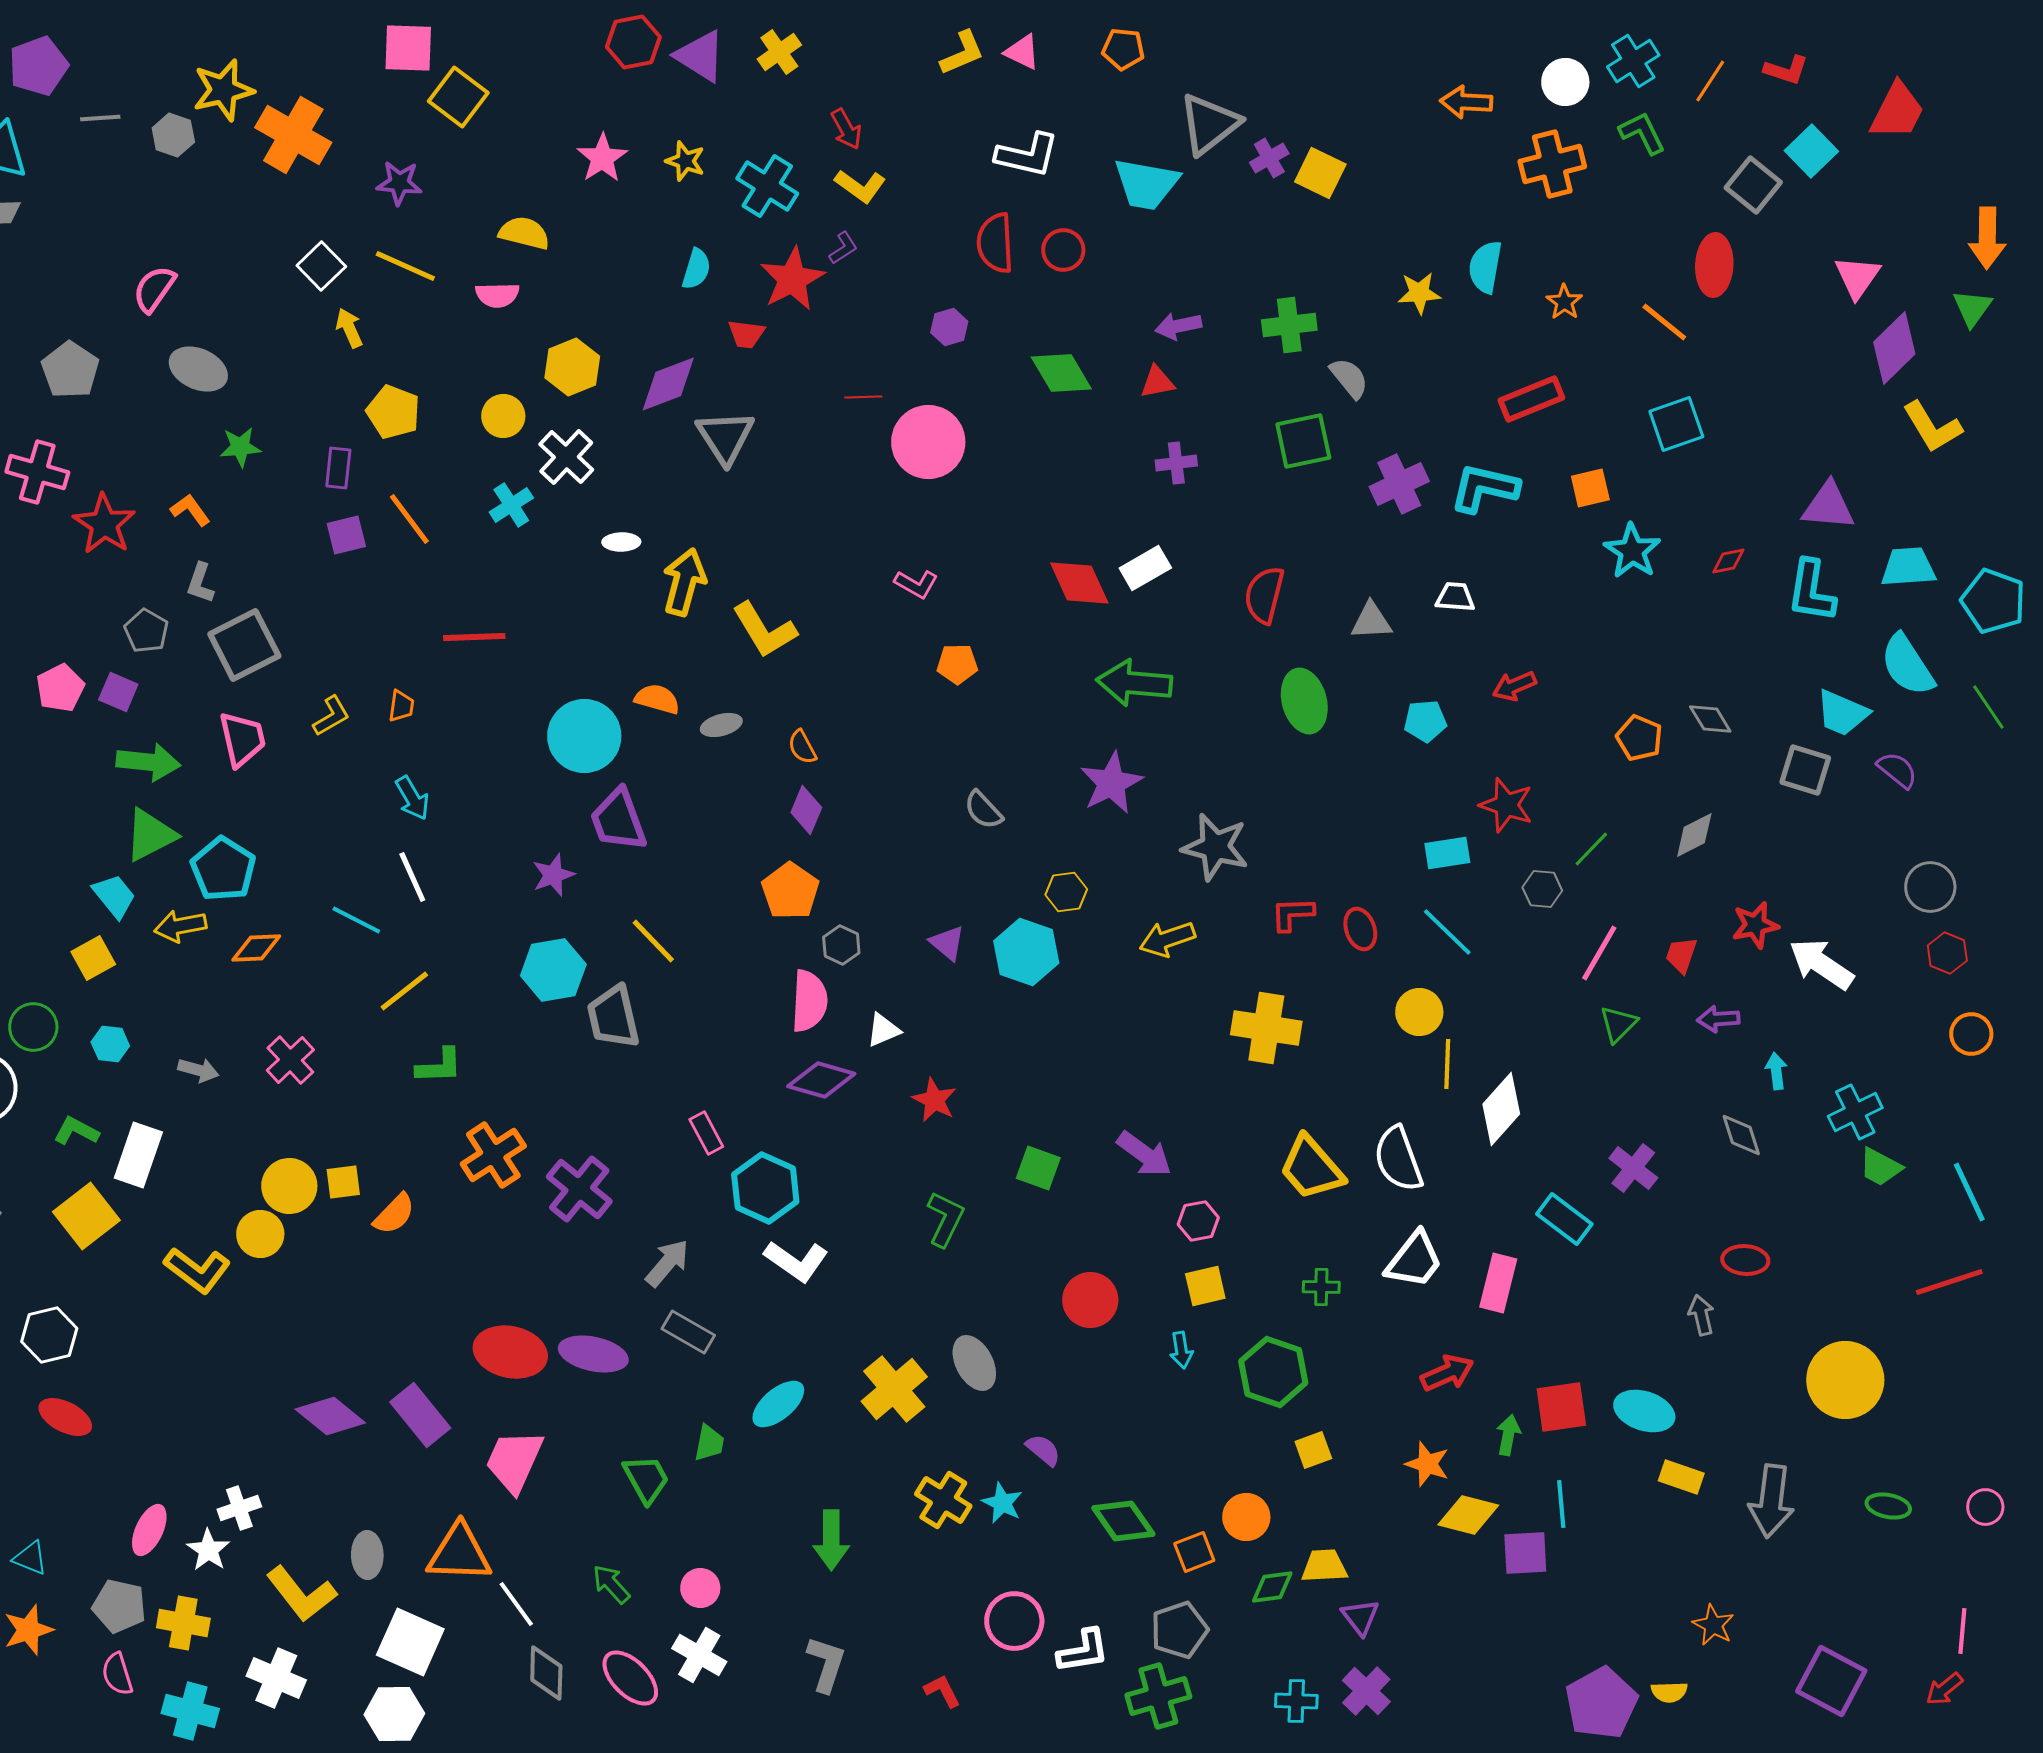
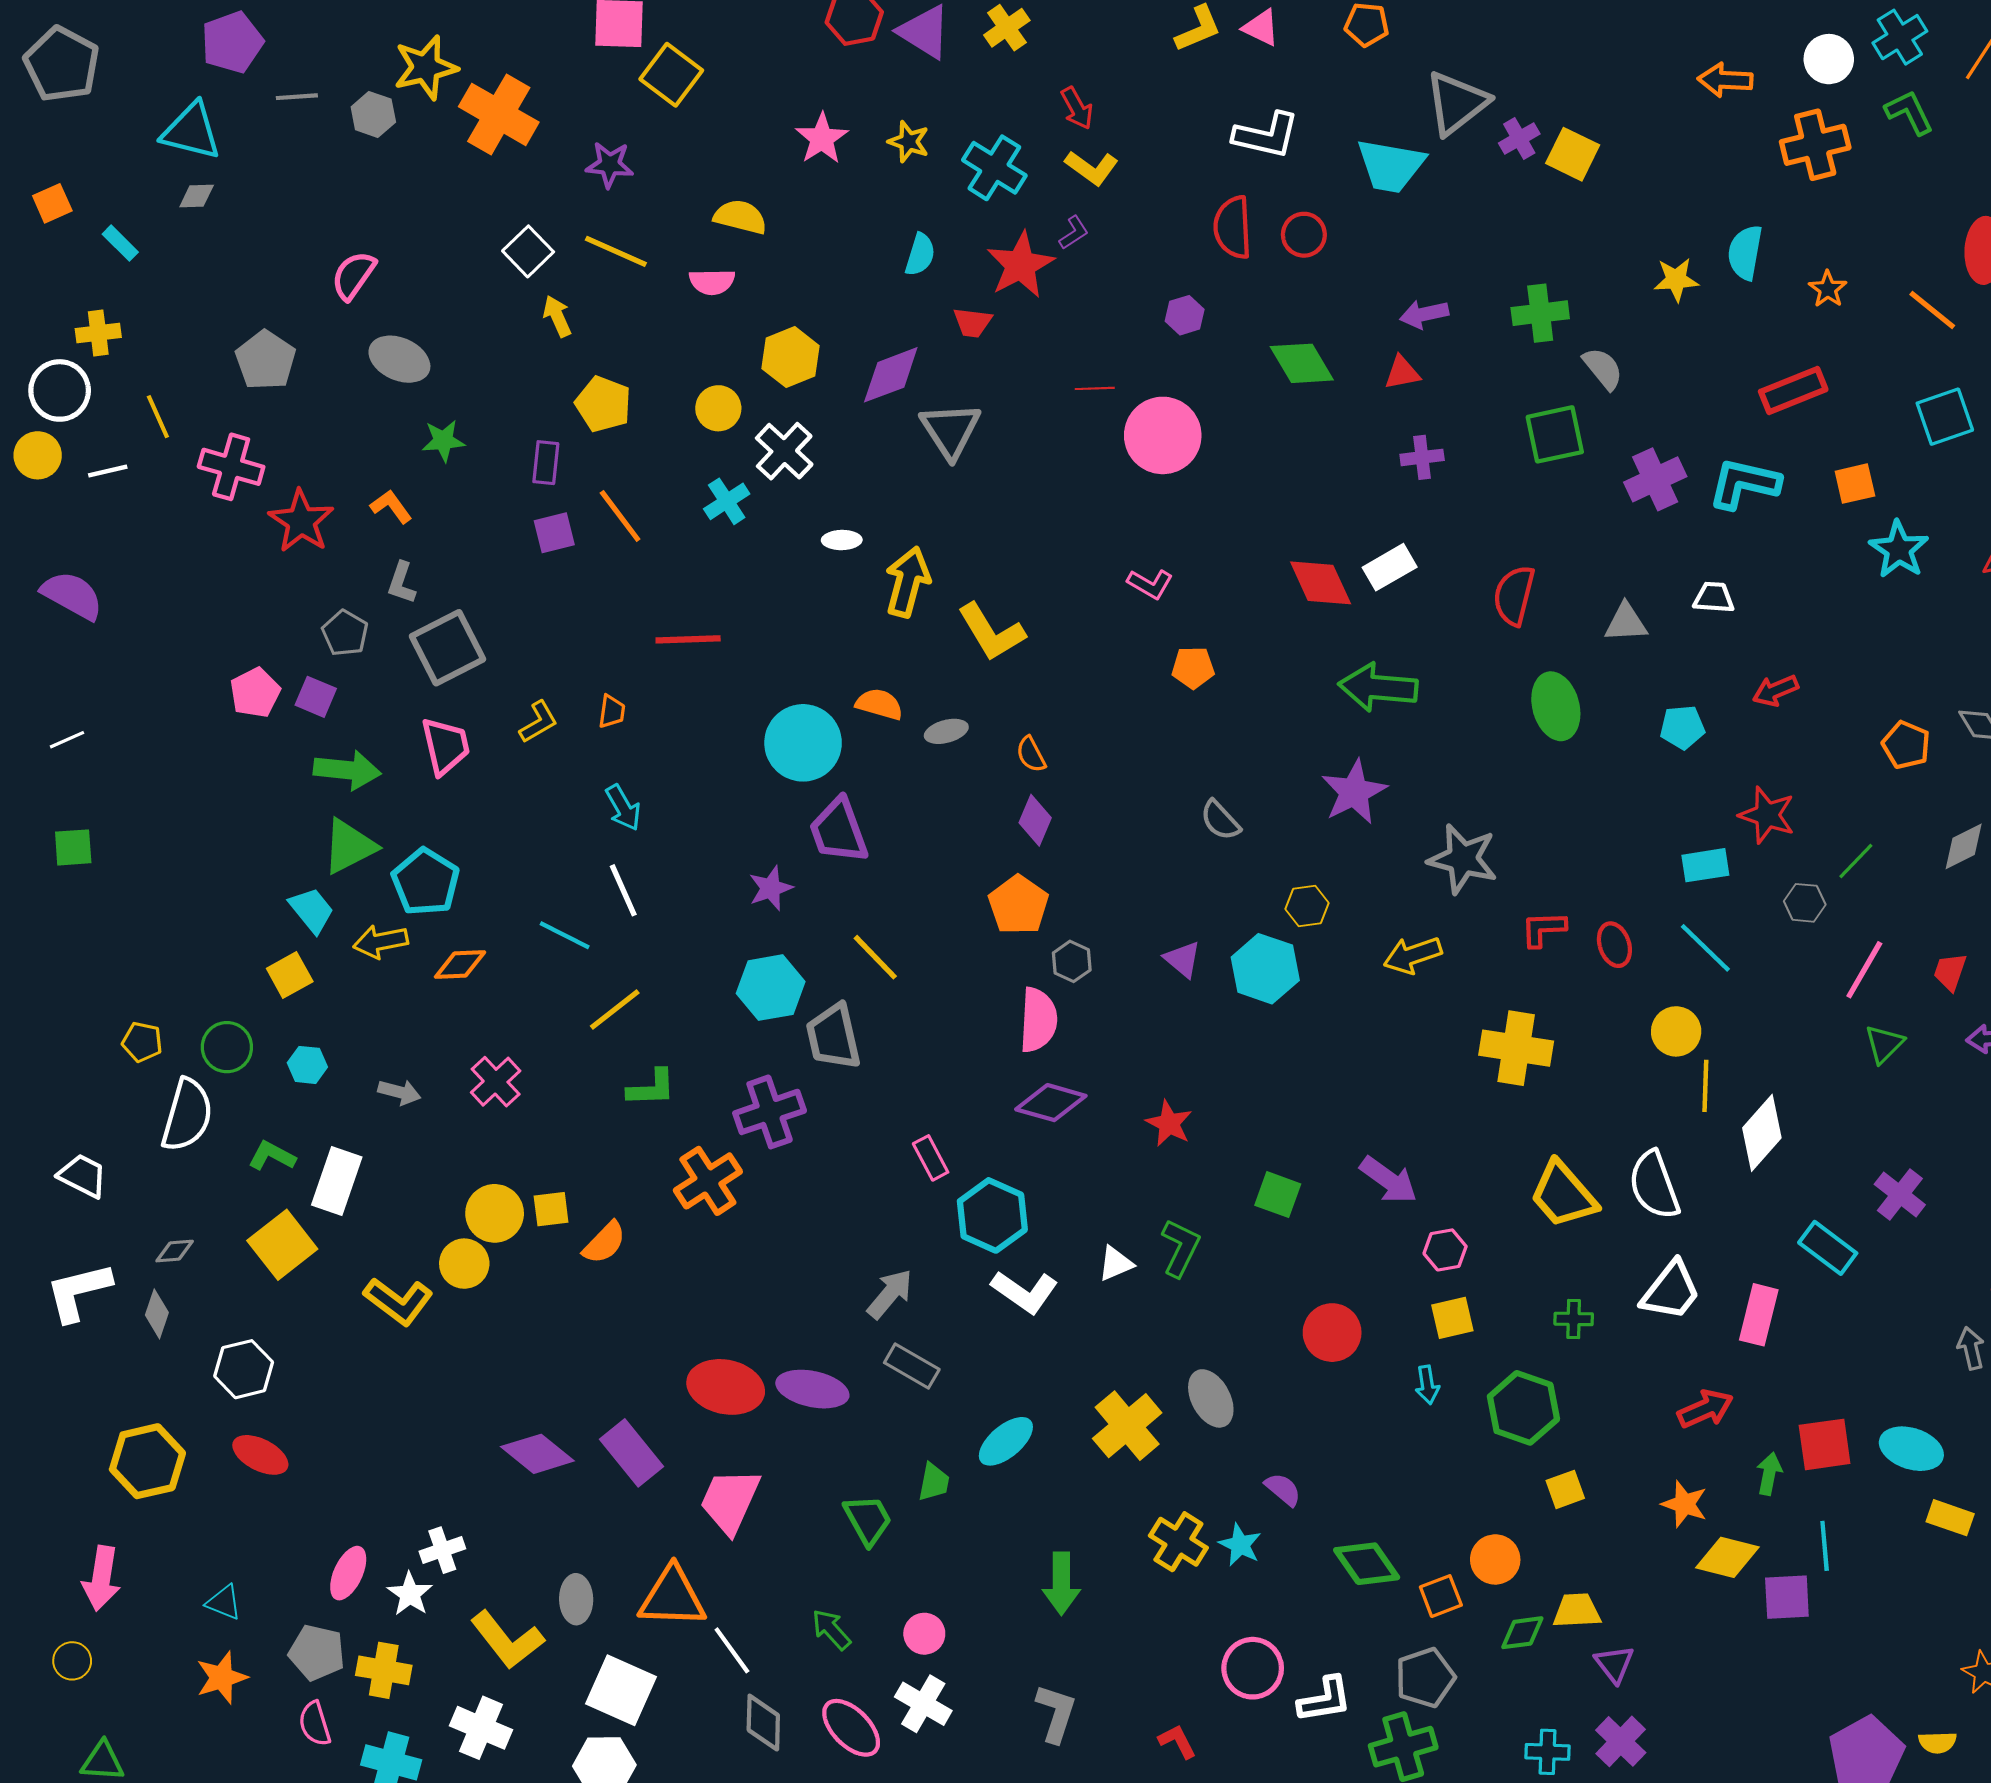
white triangle: (883, 1030) -> (1116, 1264), moved
purple cross: (579, 1189) -> (770, 1112), moved, turned 32

